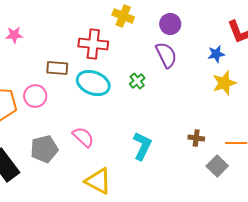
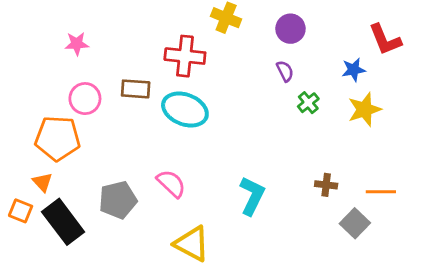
purple semicircle: (166, 55) -> (285, 71), size x0.6
green cross: (137, 81) -> (308, 103), moved
pink circle: (35, 96) -> (85, 99), moved

